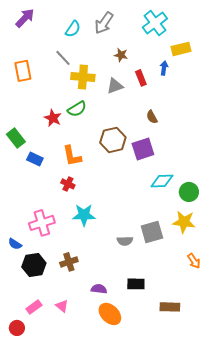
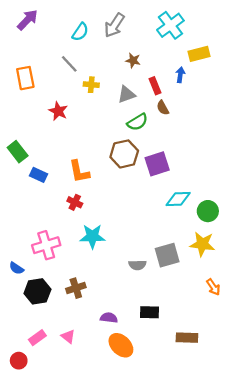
yellow cross: (83, 77) -> (91, 85), size x0.6
green semicircle: (77, 109) -> (137, 122), moved
brown semicircle: (152, 117) -> (163, 108), moved
red star: (53, 118) -> (58, 111), moved

